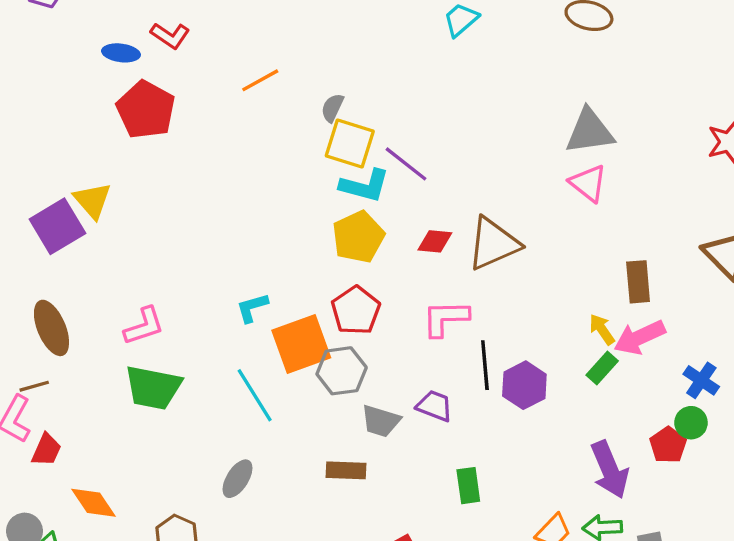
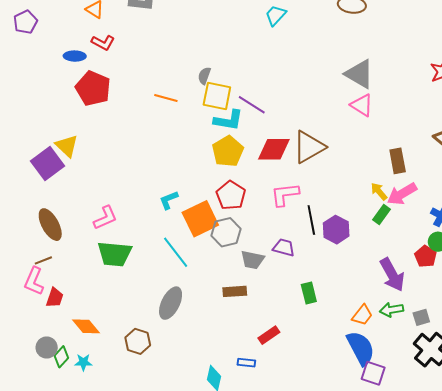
orange line: (260, 80) -> (166, 98), moved, turned 50
gray triangle: (590, 131) -> (359, 74), turned 44
red diamond: (435, 241) -> (274, 149), size x1.6
gray ellipse: (237, 479) -> (171, 303), size x1.4

